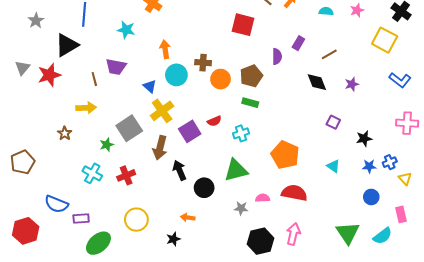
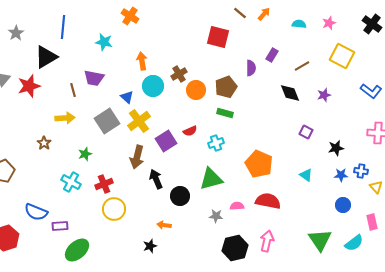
yellow square: (385, 40) -> (342, 56), moved
brown cross: (203, 63) -> (179, 74), turned -35
gray square: (129, 128) -> (107, 121), moved
blue cross: (390, 162) -> (361, 171), turned 32
yellow circle: (136, 220) -> (114, 209), moved

